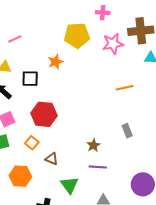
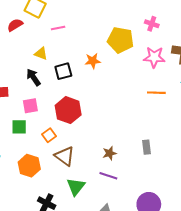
black square: (30, 79) -> (63, 71), turned -30
orange line: (125, 88) -> (156, 93), moved
brown triangle: (52, 159) -> (65, 156), size x1.5

